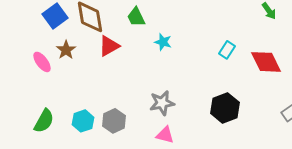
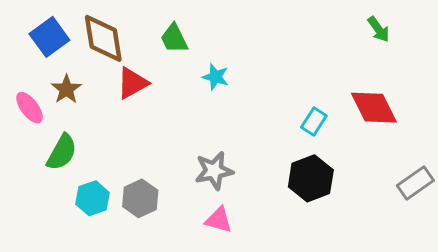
cyan rectangle: (227, 50) -> (314, 121), moved
green semicircle: (44, 121) -> (62, 152), moved

